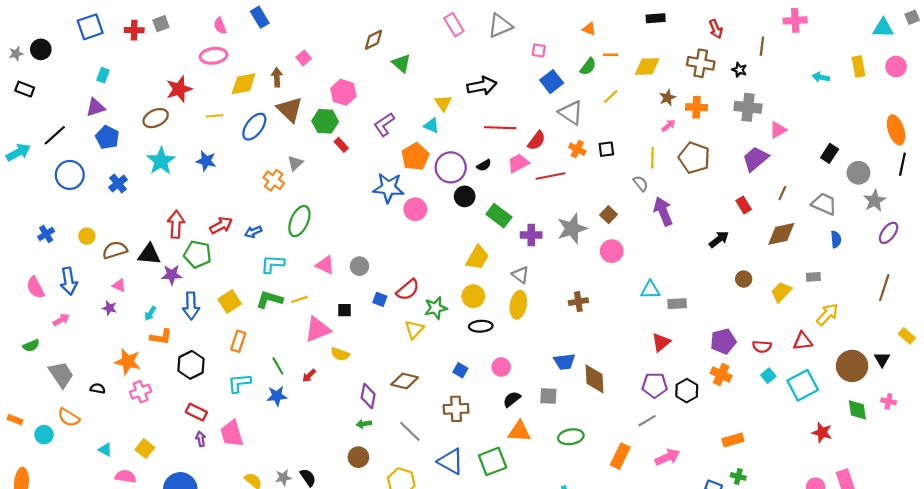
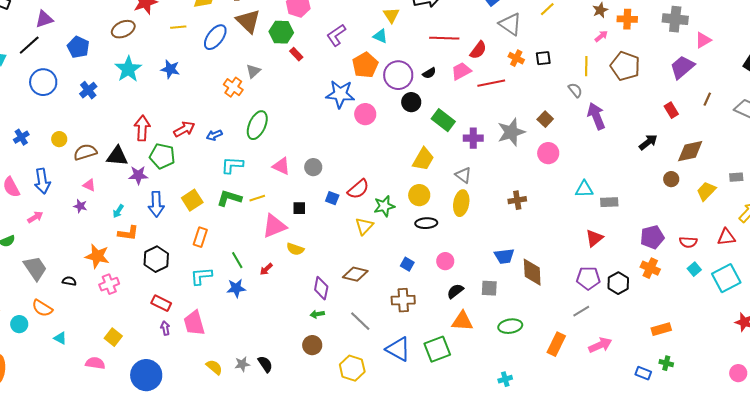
purple triangle: (96, 107) -> (44, 19), moved
brown diamond: (781, 234) -> (690, 151), moved
cyan triangle: (105, 450) -> (60, 338), moved

